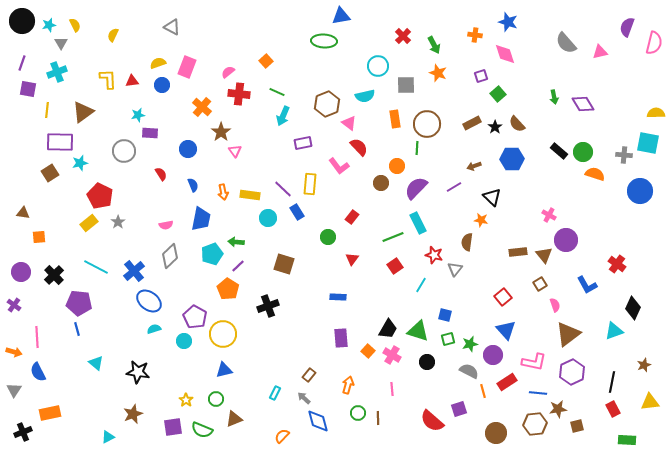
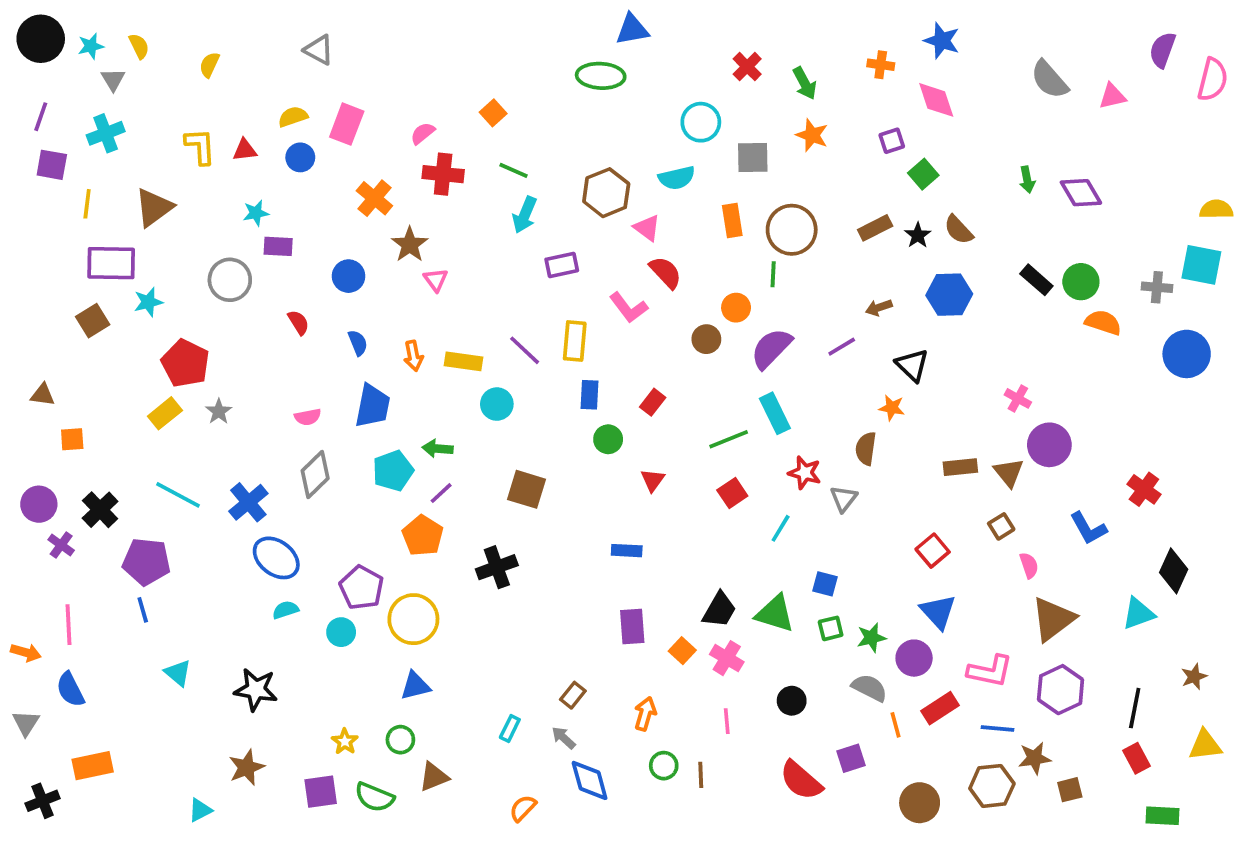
blue rectangle: (297, 212) -> (590, 395), moved, turned 35
purple cross: (14, 305) -> (61, 545), moved
black circle: (427, 362) -> (792, 701), moved

